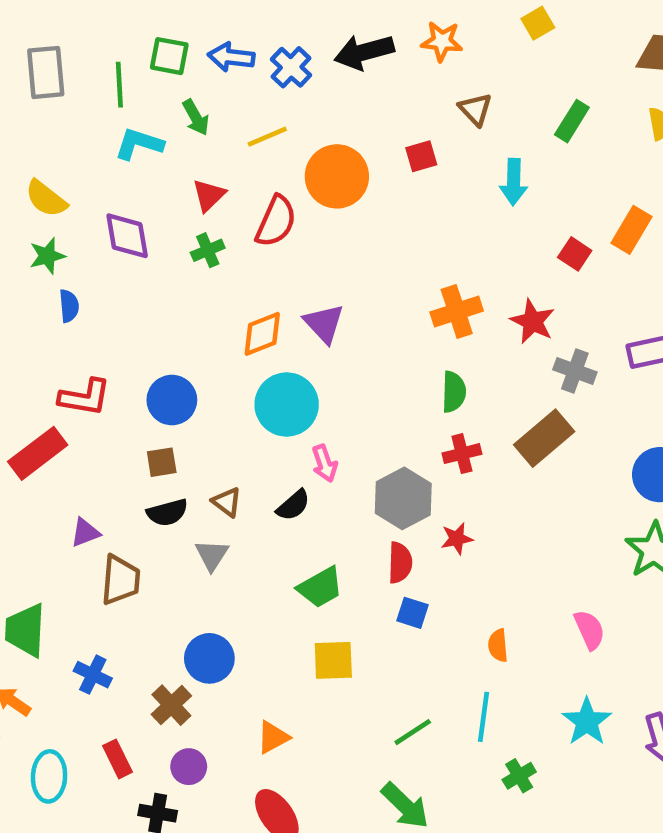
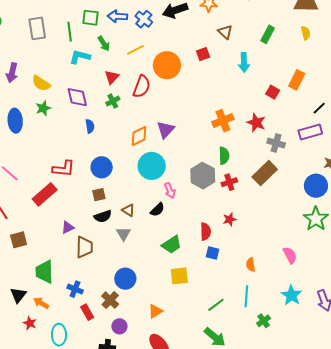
blue semicircle: (69, 306) -> (90, 126), moved
purple triangle: (324, 323) -> (166, 130), turned 30
gray hexagon: (403, 498) -> (203, 176), moved
red rectangle: (117, 759) -> (87, 312), moved

